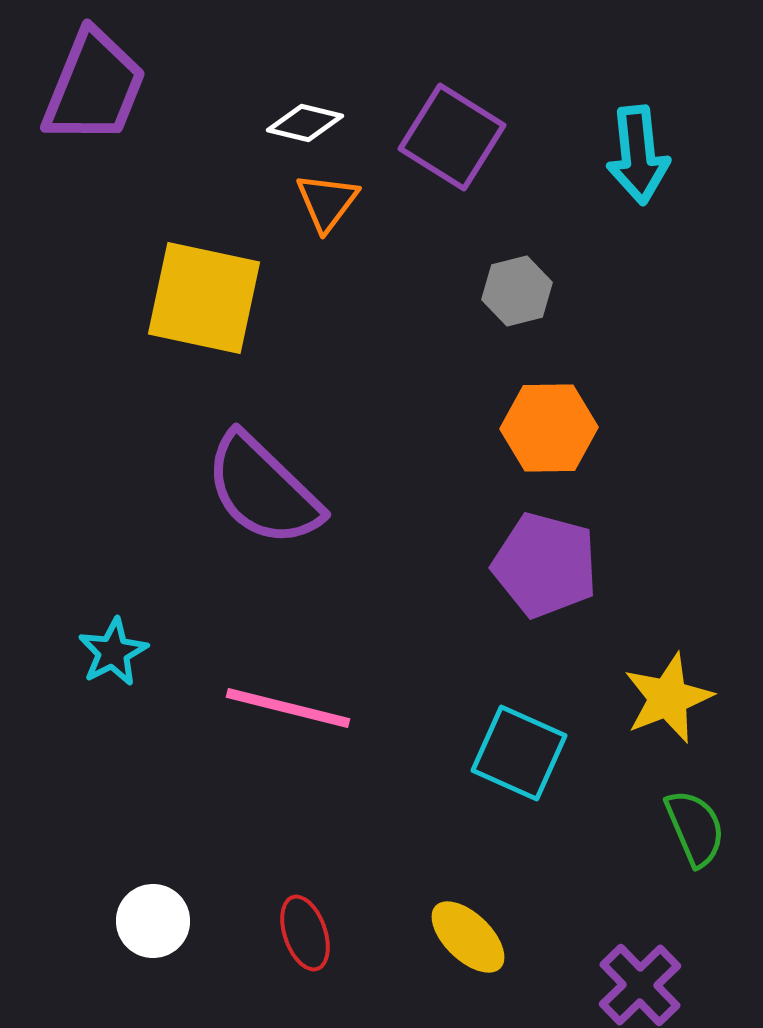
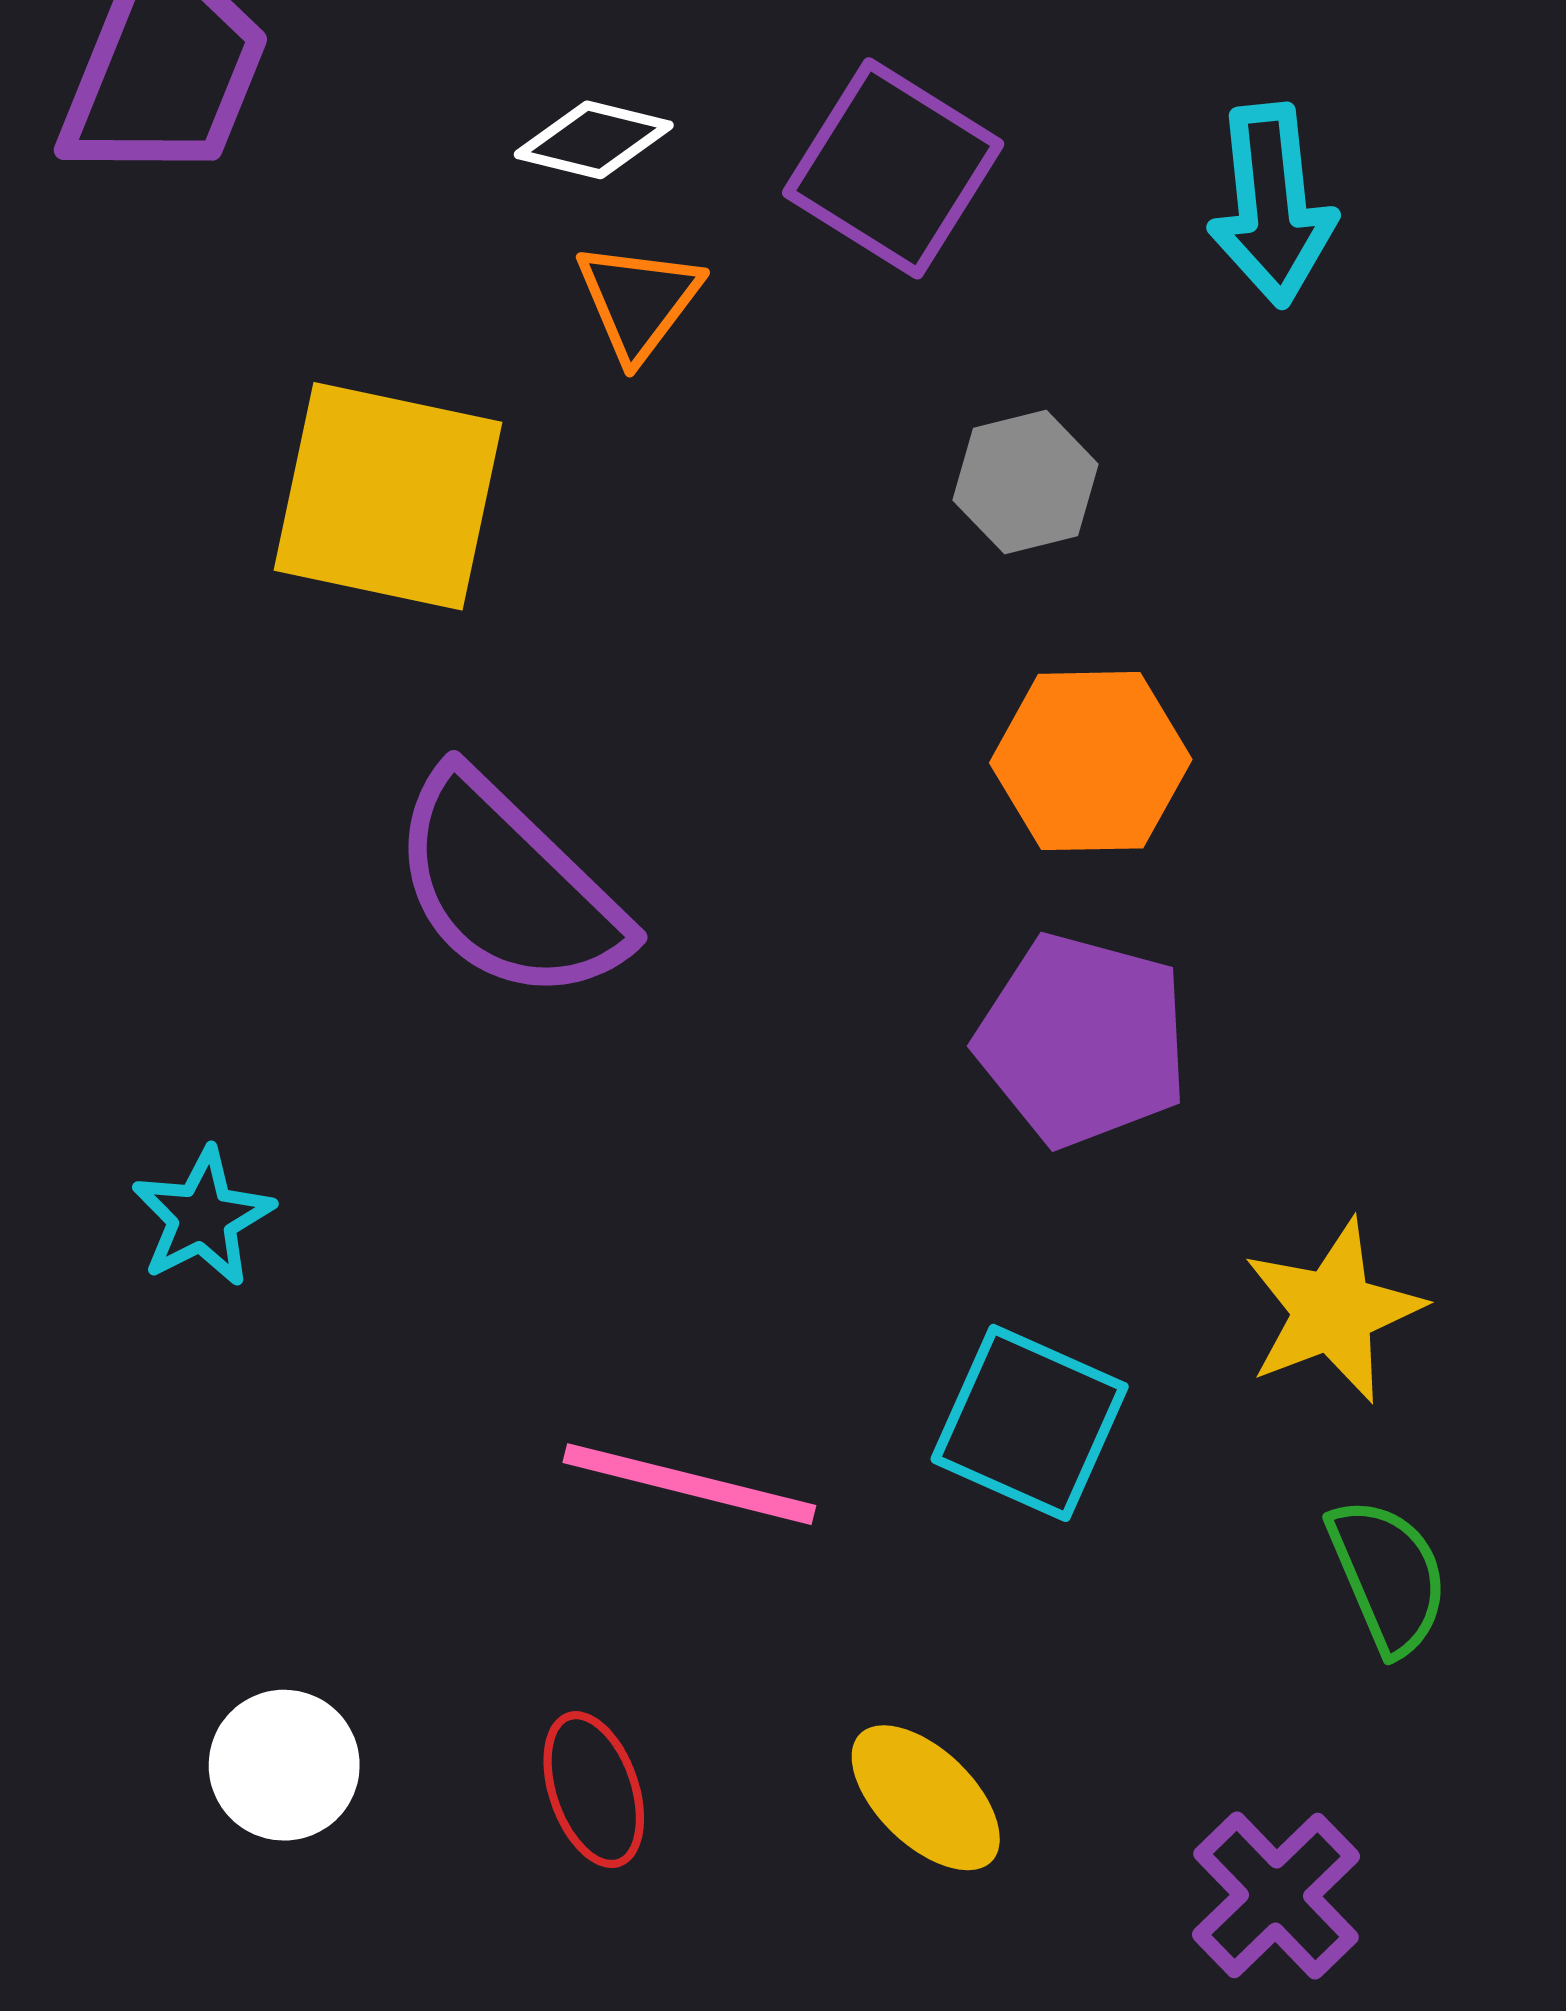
pink line: (288, 708) -> (689, 1484), moved

